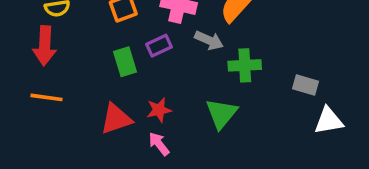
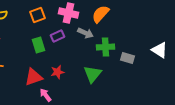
gray rectangle: (305, 85) -> (128, 58), moved
white triangle: (329, 121) -> (160, 50), moved, turned 42
pink arrow: (159, 144) -> (46, 95), moved

